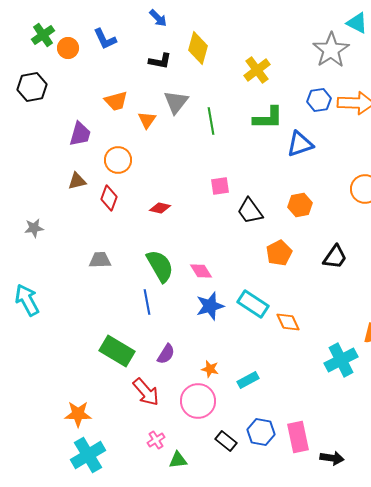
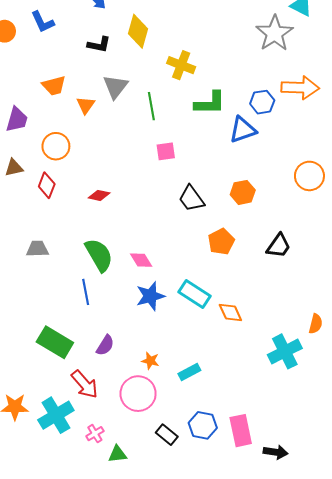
yellow cross: (257, 70) -> (181, 65), moved, turned -32
blue hexagon: (319, 100) -> (262, 102), moved
pink square: (220, 186) -> (166, 151), moved
cyan cross: (88, 455) -> (56, 415), moved

